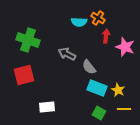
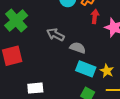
green cross: (28, 40) -> (16, 20), turned 30
gray semicircle: (89, 67) -> (78, 48), turned 147

